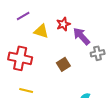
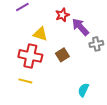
yellow triangle: (41, 31) -> (40, 34), moved
red cross: (20, 58) -> (30, 56), moved

